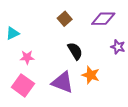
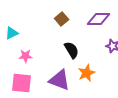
orange star: (91, 75) -> (87, 73), turned 30
pink square: (23, 85) -> (22, 83), turned -30

